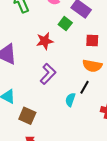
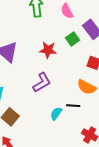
black line: (85, 87) -> (73, 106), turned 48

